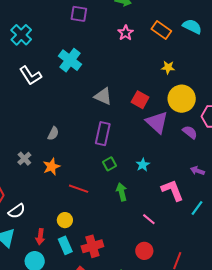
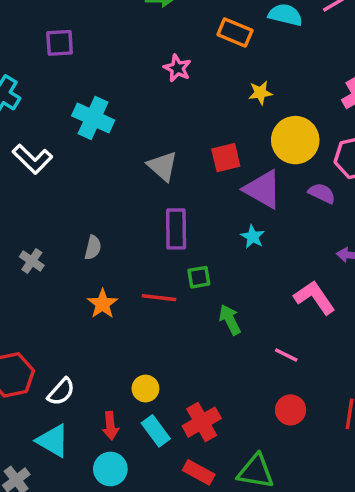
purple square: (79, 14) -> (60, 43), moved
pink star: (126, 33) -> (177, 68), moved
gray triangle: (103, 96) -> (163, 166), turned 30
red square: (140, 100) -> (226, 158), turned -30
gray cross: (24, 159) -> (32, 261), moved
green square: (109, 164) -> (199, 277), turned 32
cyan star: (143, 165) -> (253, 237), moved
red line: (79, 189) -> (159, 298), moved

